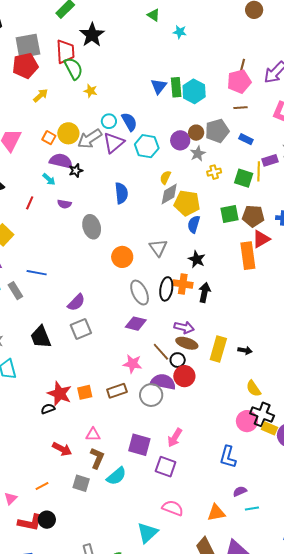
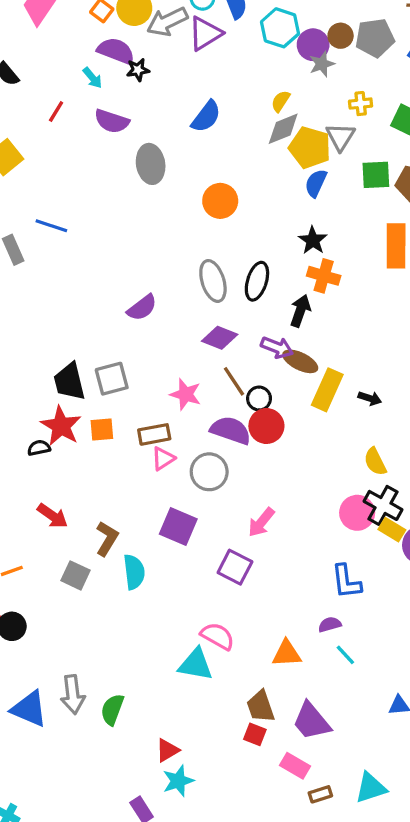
cyan hexagon: (147, 146) -> (280, 28), moved
gray star: (198, 154) -> (322, 64), moved
blue semicircle: (121, 193) -> (206, 117), turned 35
purple semicircle: (64, 204) -> (112, 121), size x1.5
gray triangle: (158, 248) -> (340, 137), moved
orange circle: (122, 257) -> (220, 201), moved
orange cross: (183, 284) -> (324, 276), moved
black arrow: (204, 292) -> (300, 311), moved
purple semicircle: (76, 302) -> (142, 308), moved
purple diamond: (136, 324) -> (220, 338), moved
gray square: (81, 329) -> (112, 379), moved
black trapezoid: (41, 337) -> (69, 382), moved
brown ellipse: (187, 343) -> (300, 361), moved
gray circle: (151, 395) -> (209, 472), moved
pink triangle: (93, 435) -> (163, 459), moved, turned -42
pink arrow: (175, 438) -> (261, 522), moved
blue L-shape: (228, 457) -> (346, 582), moved, turned -30
purple square: (166, 467) -> (235, 567), moved
cyan semicircle: (116, 476) -> (134, 572), turned -65
cyan line: (252, 509) -> (345, 655), turned 48
cyan triangle: (148, 533) -> (196, 665), moved, turned 45

